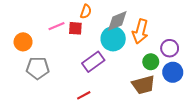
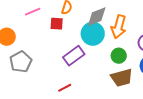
pink line: (57, 26) -> (33, 12), moved
green circle: (151, 62) -> (119, 56), moved
gray pentagon: (38, 68) -> (21, 62), turned -30

